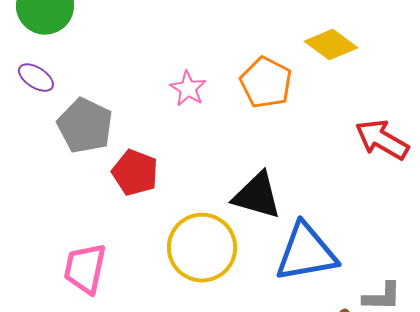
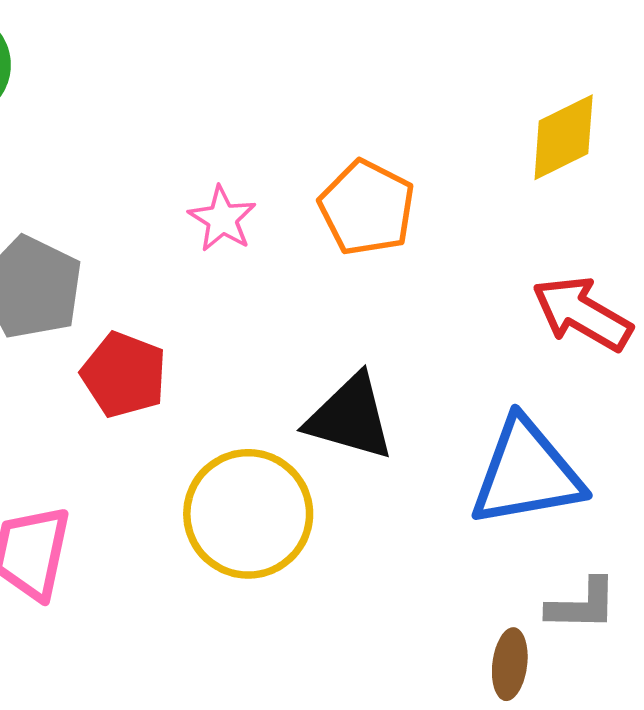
yellow diamond: (331, 45) -> (564, 137), moved, turned -63
blue triangle: (306, 253) -> (526, 473), moved

